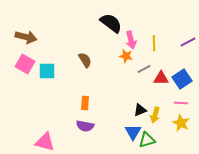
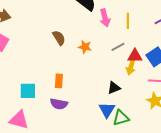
orange star: (126, 56) -> (85, 47), moved
cyan square: (47, 71) -> (28, 91), moved
yellow arrow: (155, 115) -> (131, 67), moved

